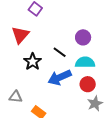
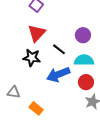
red triangle: (20, 35) -> (37, 33), moved
black star: (33, 62) -> (32, 58), turned -30

